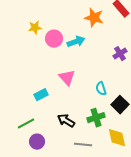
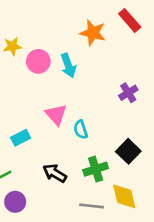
cyan arrow: (76, 42) -> (68, 65), turned 90
purple cross: (120, 54) -> (128, 93), moved
cyan semicircle: (101, 89) -> (81, 130), moved
gray line: (83, 145) -> (92, 206), moved

